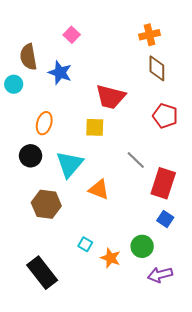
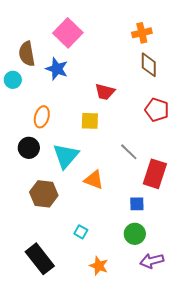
pink square: (72, 35) -> (68, 33), size x1.8
red trapezoid: (111, 97) -> (105, 92), size x0.7
blue square: (165, 219) -> (137, 204), moved, turned -35
orange star: (111, 258) -> (99, 266), moved

